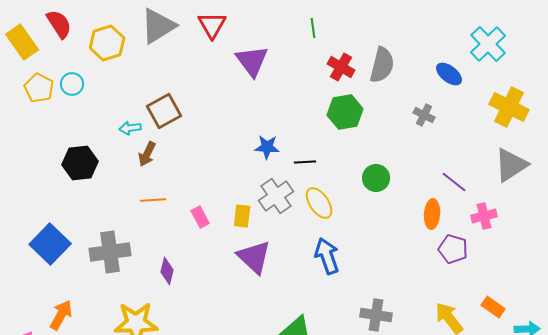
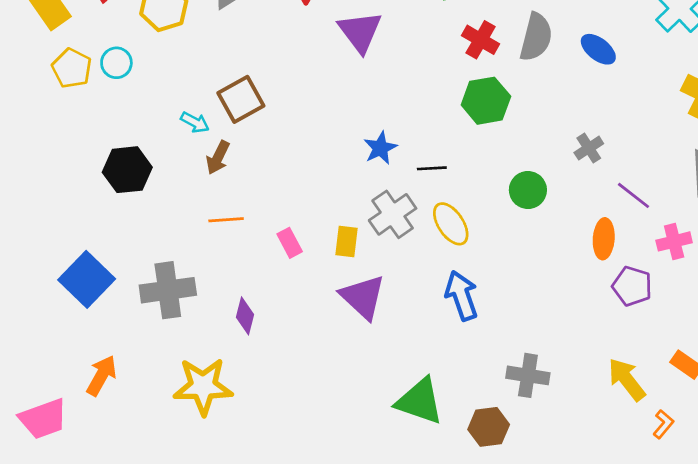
blue ellipse: (449, 74) -> (598, 49), moved
gray cross: (424, 115) -> (589, 148), moved, turned 30
cyan arrow: (130, 128) -> (195, 122), turned -145
blue star: (267, 147) -> (380, 148), turned -30

